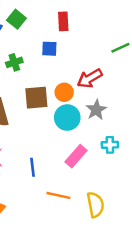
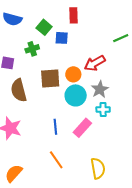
green square: (16, 19) -> (44, 27), moved
cyan cross: (110, 145) -> (103, 109), moved
blue line: (33, 167) -> (55, 127), moved
orange line: (58, 195) -> (56, 160), moved, turned 42

